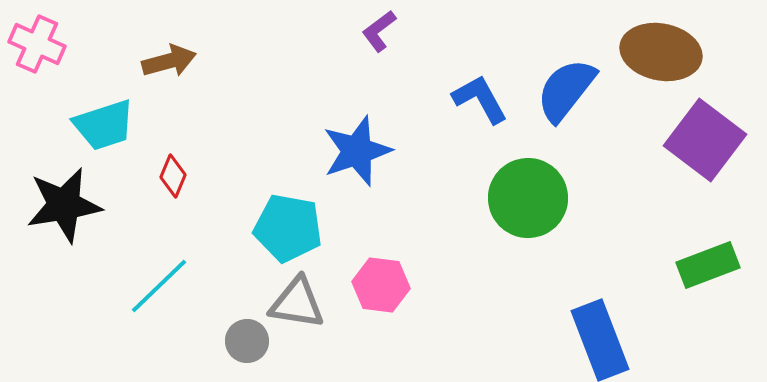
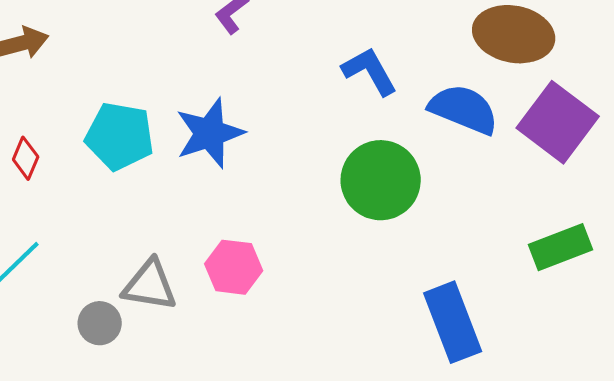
blue semicircle: (566, 90) -> (464, 109), moved, turned 74
blue L-shape: (480, 99) -> (370, 71), moved
cyan pentagon: (288, 228) -> (120, 136), moved

